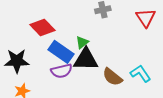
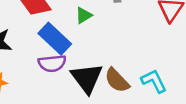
green triangle: (82, 42) -> (84, 15), moved
black triangle: (86, 59) -> (87, 78), moved, turned 44

